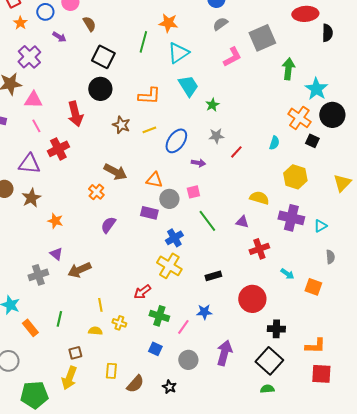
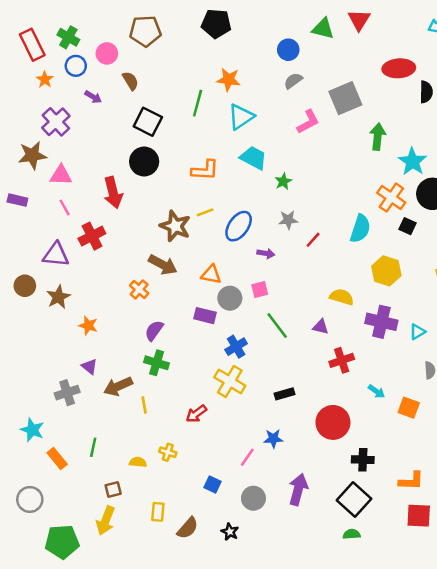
cyan trapezoid: (188, 86) -> (253, 158), turned -30
brown star: (121, 125) -> (175, 226), moved, size x1.4
cyan semicircle: (274, 143) -> (360, 229), size x1.6
yellow line: (100, 305) -> (144, 405), moved
green cross: (159, 316) -> (157, 363), moved

